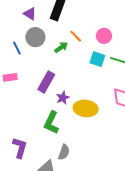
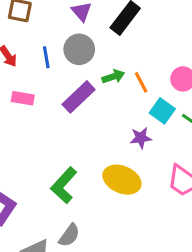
orange line: (76, 36) -> (141, 82), moved
purple rectangle: (46, 82) -> (79, 97), moved
purple star: (63, 98) -> (141, 138), moved

